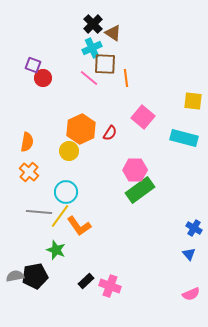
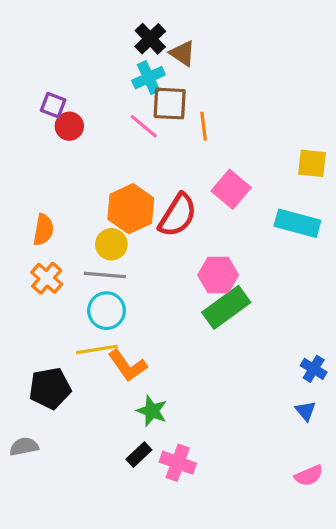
red semicircle: (110, 133) -> (178, 215), size x1.8
gray line: (39, 212) -> (105, 275), moved
yellow line: (60, 216) -> (97, 349), turned 45
green star: (56, 250) -> (152, 411), moved
black pentagon: (35, 276) -> (50, 388), moved

